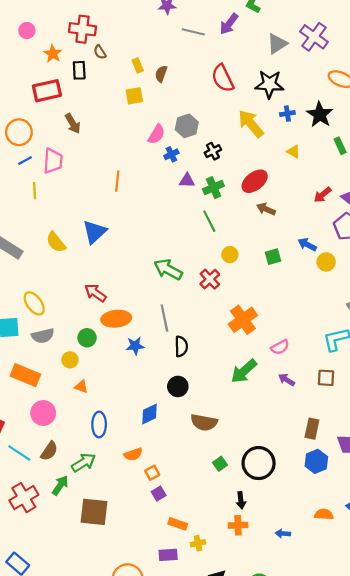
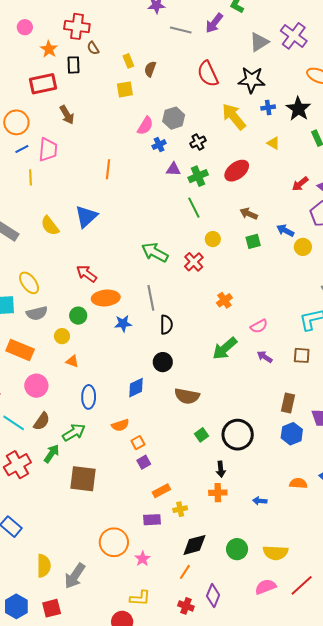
brown arrow: (266, 209) -> (249, 214), moved
orange cross: (243, 320) -> (224, 300), size x0.6
orange rectangle: (178, 524) -> (161, 491), turned -48

